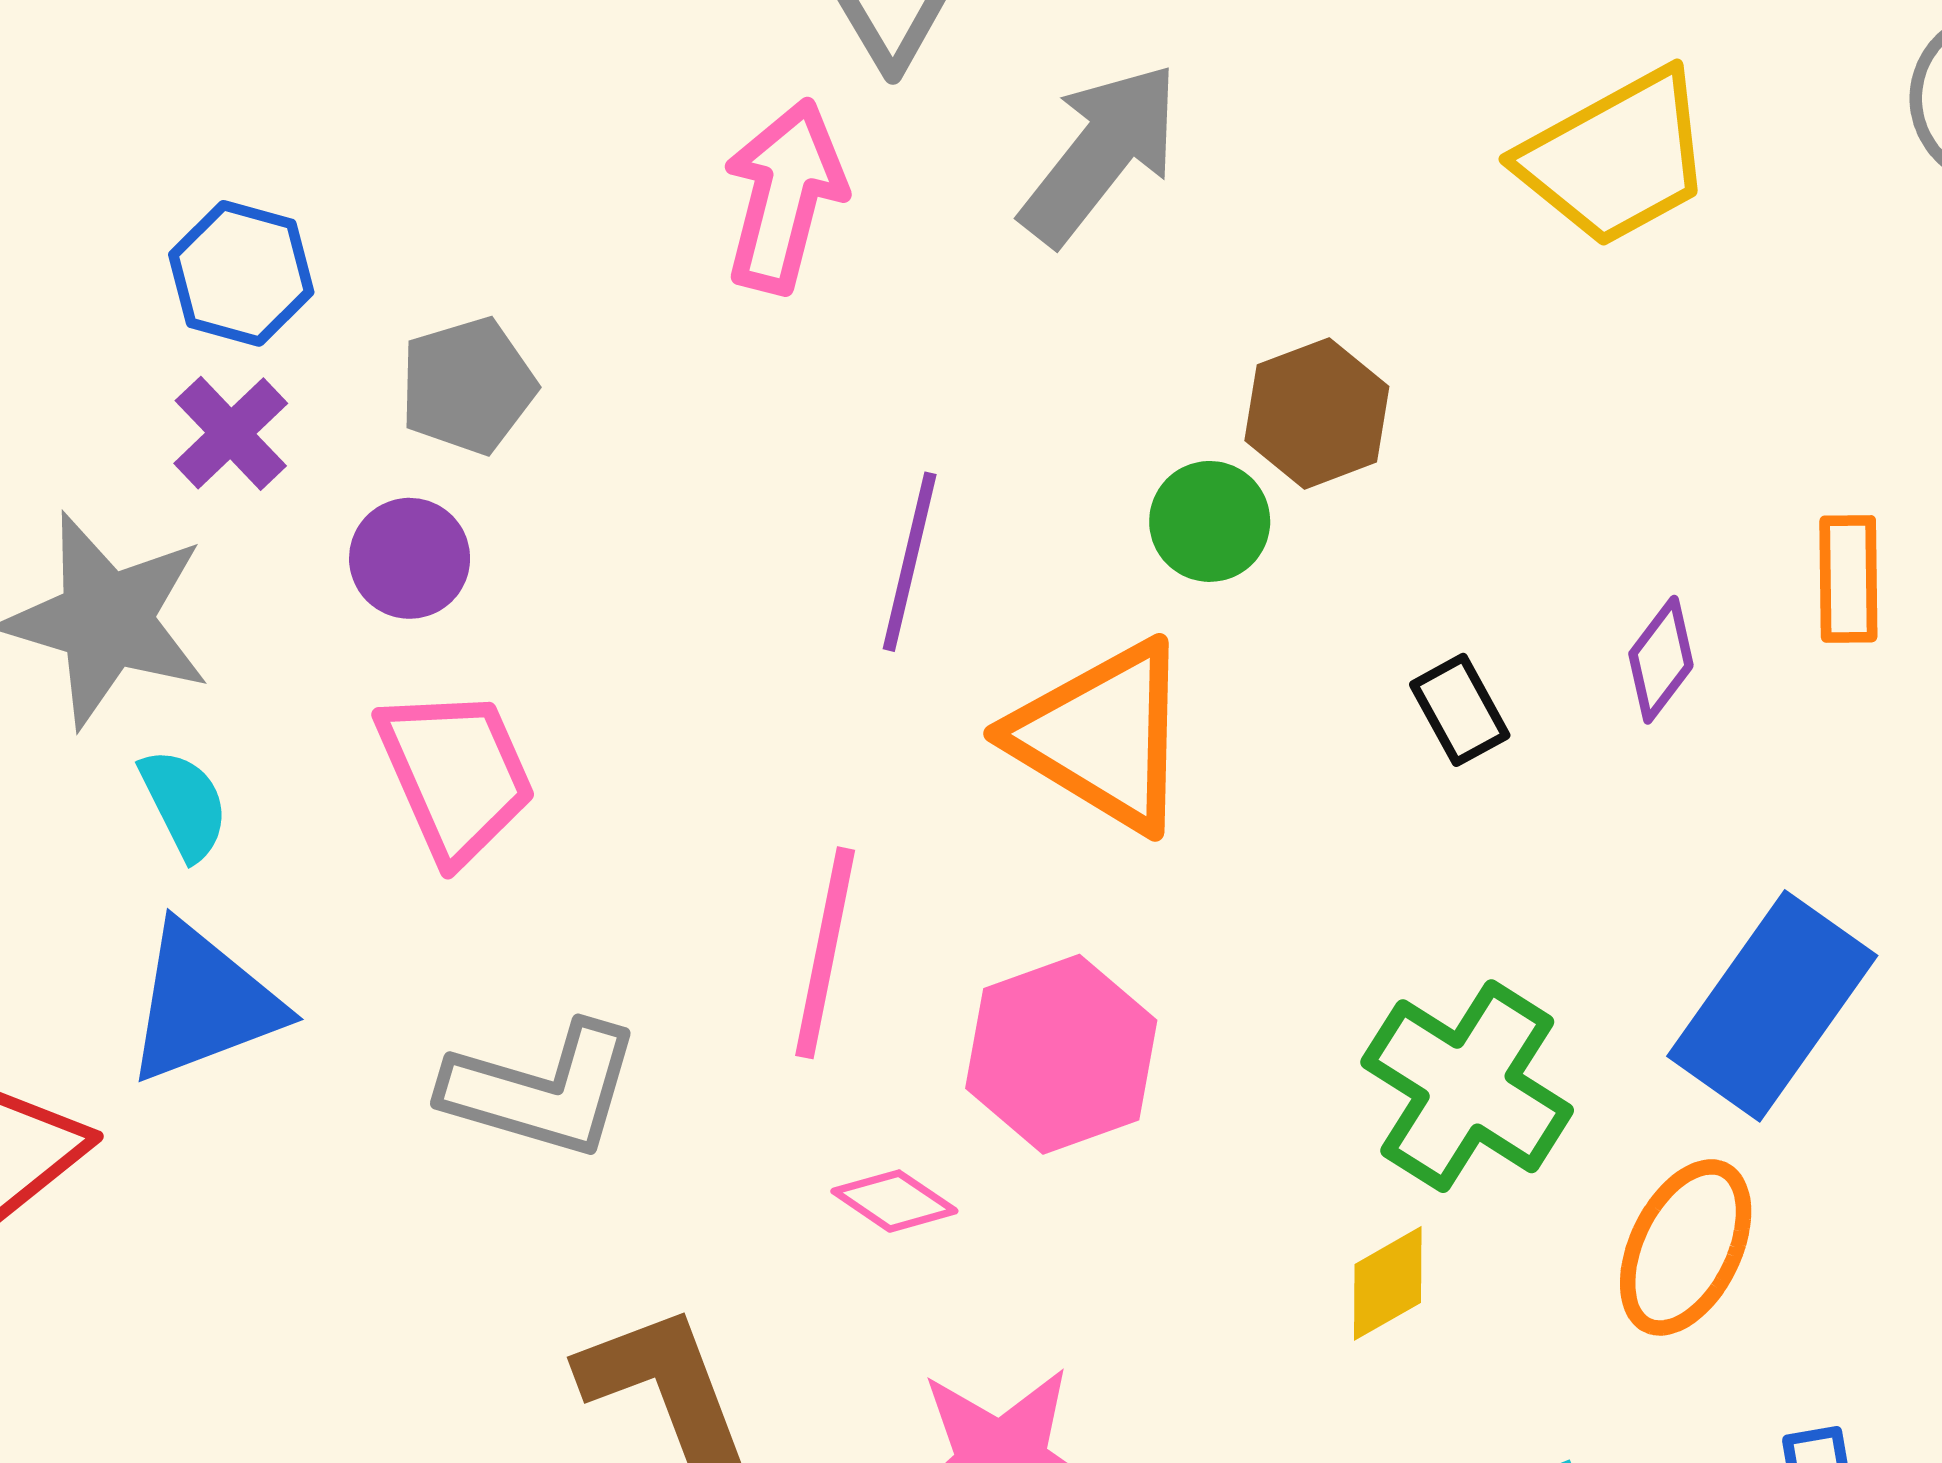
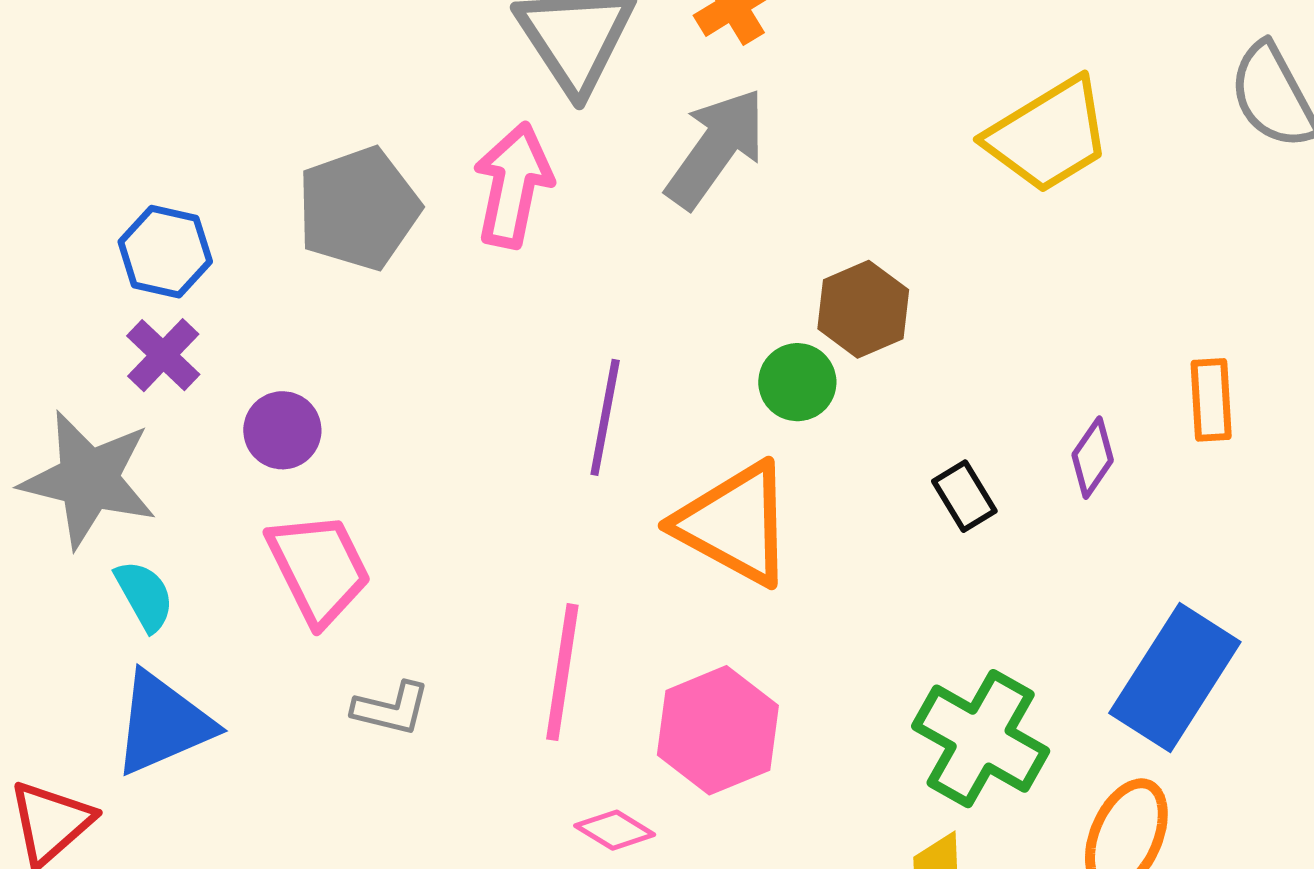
gray pentagon: (468, 386) -> (358, 209), moved, size x1.4
gray L-shape: (542, 1090) -> (391, 709), moved, size x0.6

